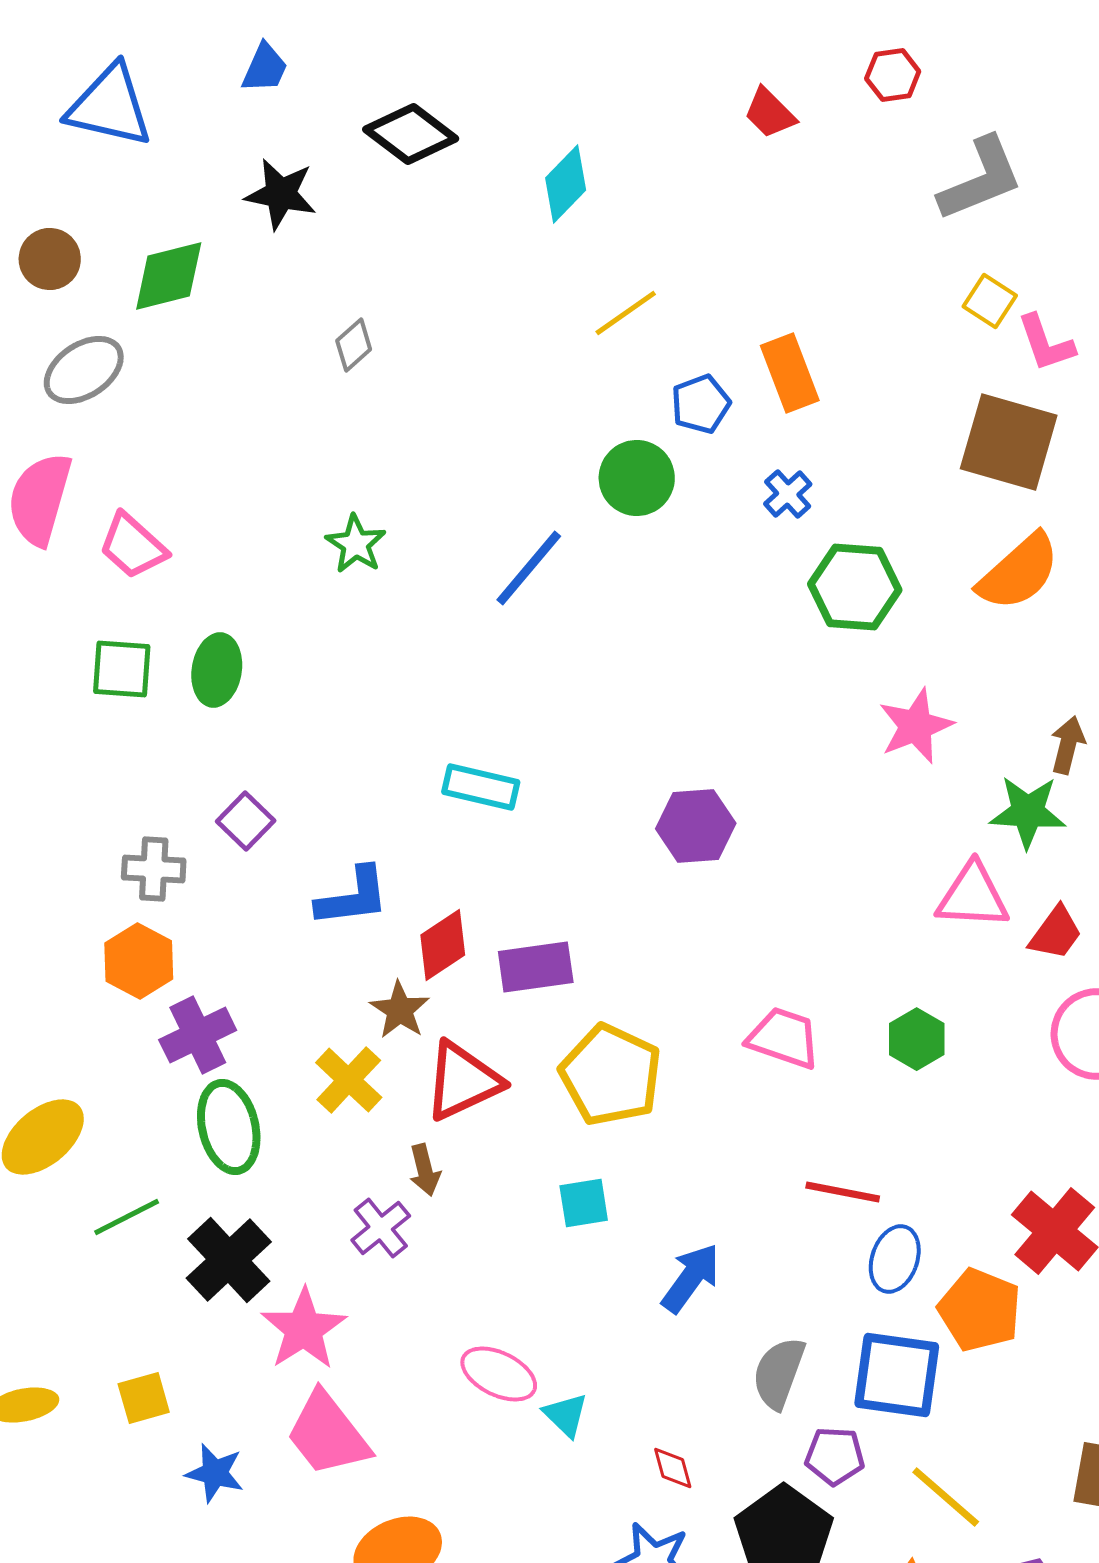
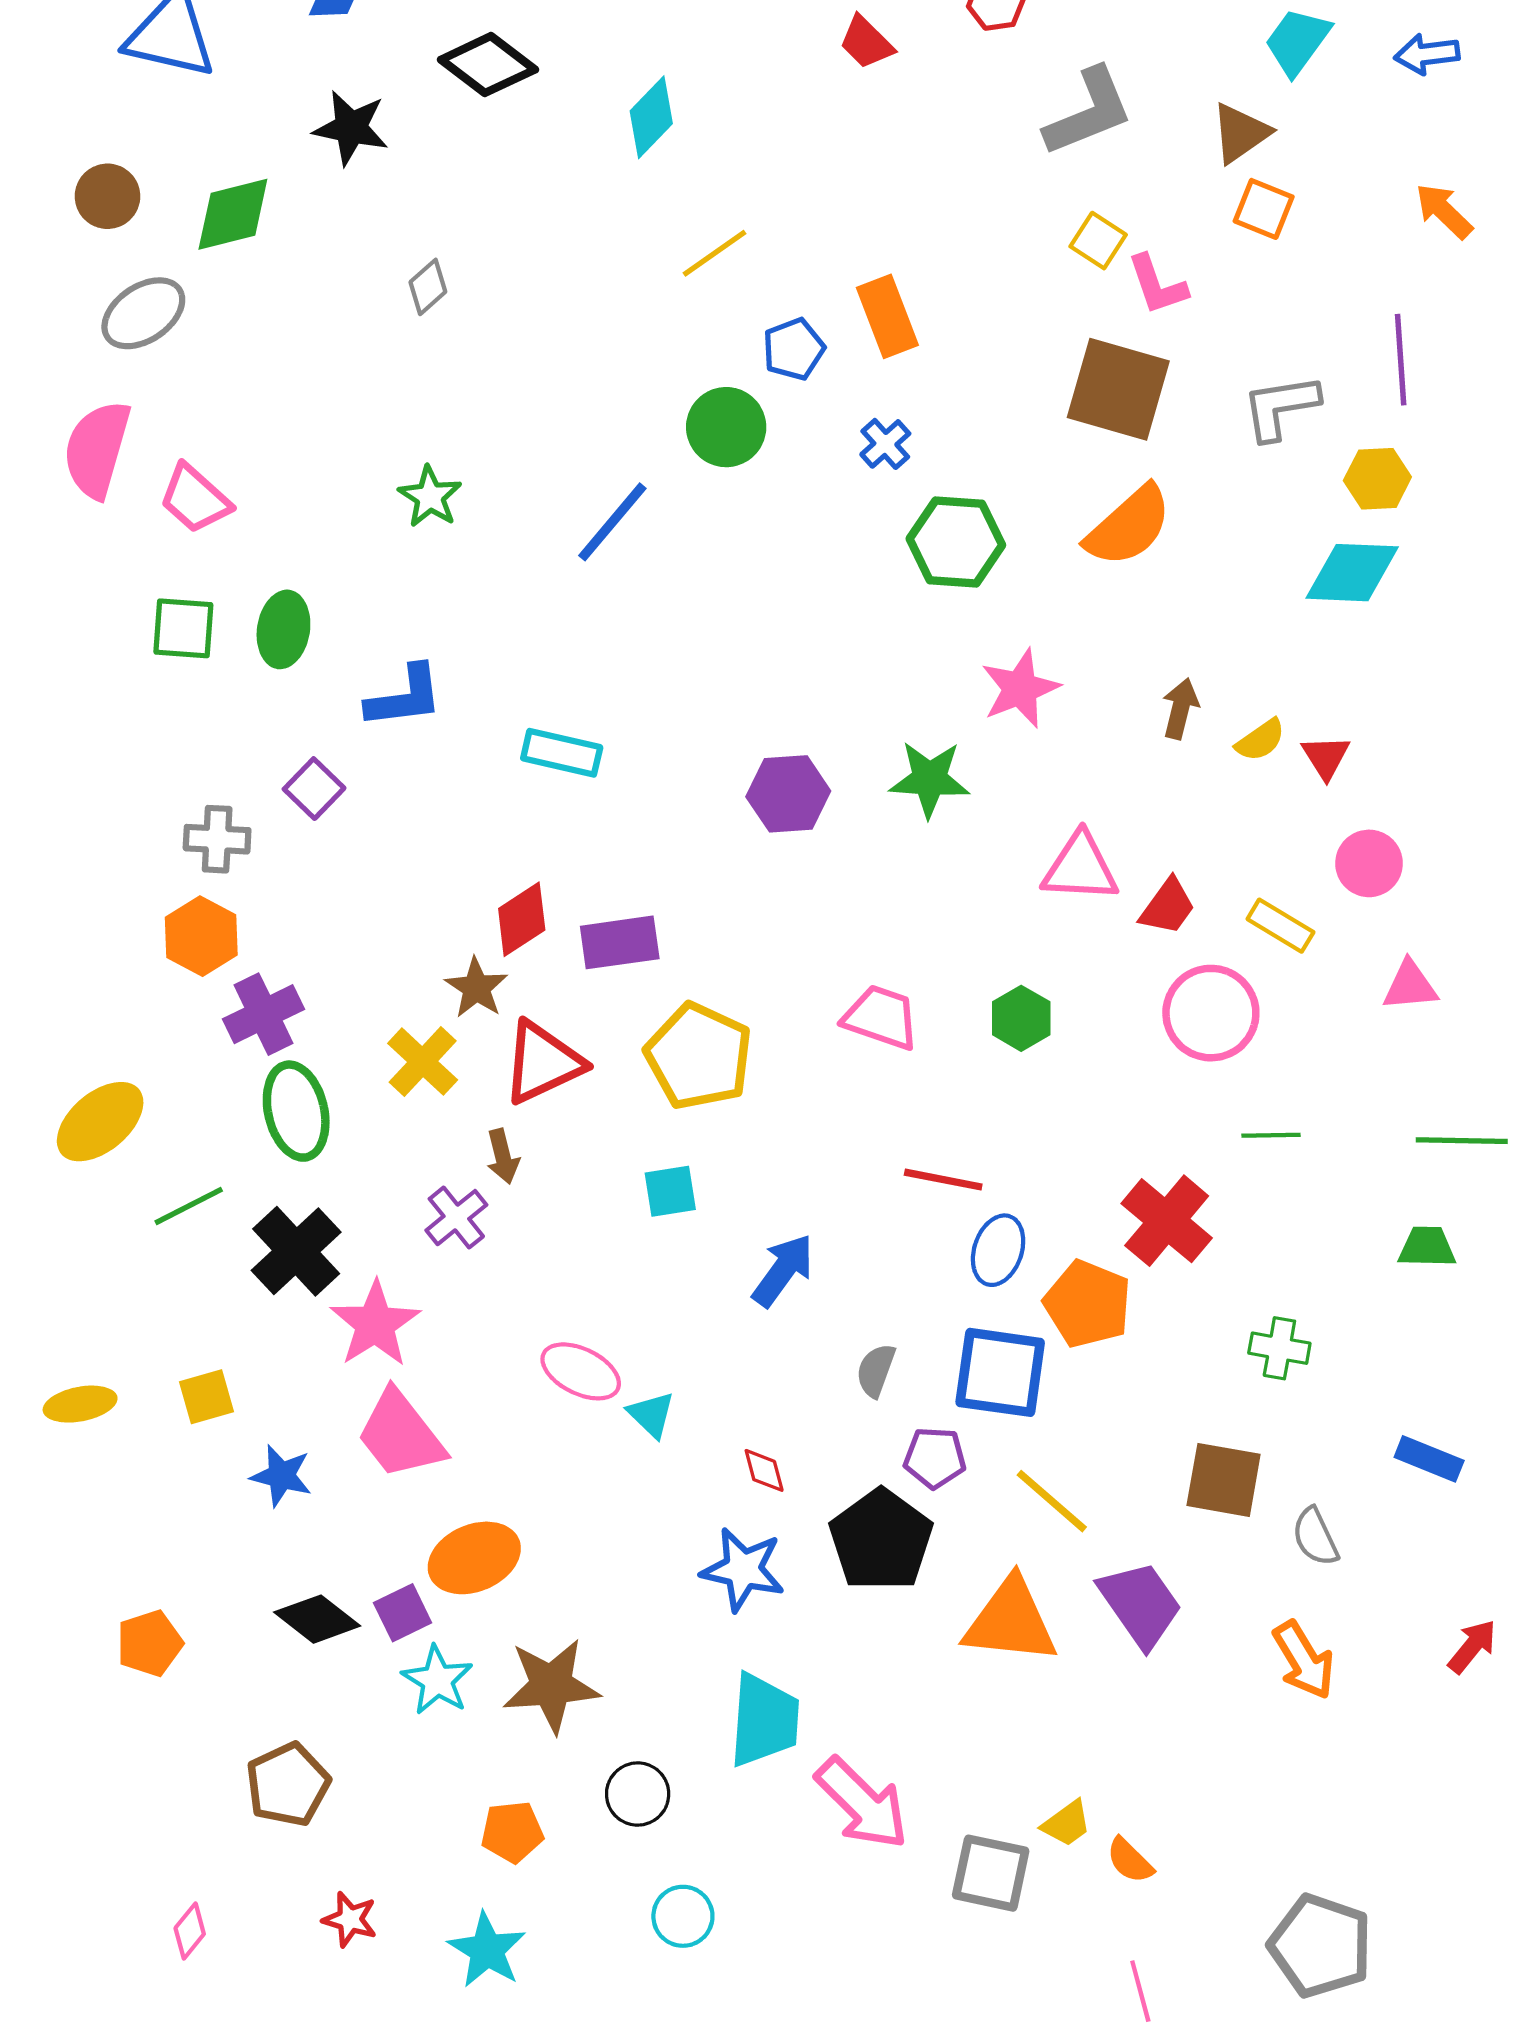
green star: (1028, 812) -> (930, 779), moved
blue L-shape: (353, 897) -> (405, 697), moved
gray semicircle: (779, 1373) -> (876, 1370), size x0.7

